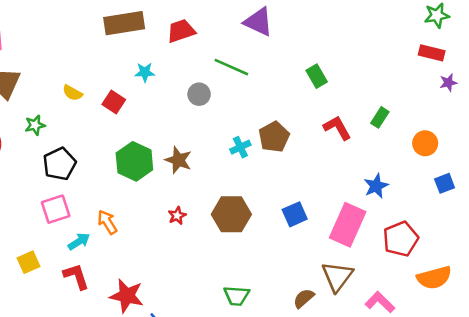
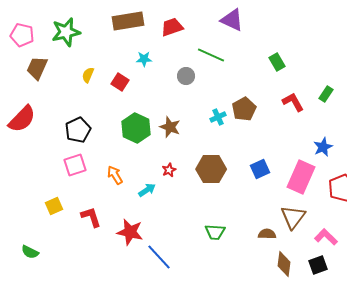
yellow semicircle: (72, 93) -> (88, 75), turned 84
green star: (35, 125) -> (66, 32), moved, size x1.8
cyan arrow: (79, 241) -> (147, 190), moved
brown semicircle: (304, 298) -> (267, 234), turned 42

